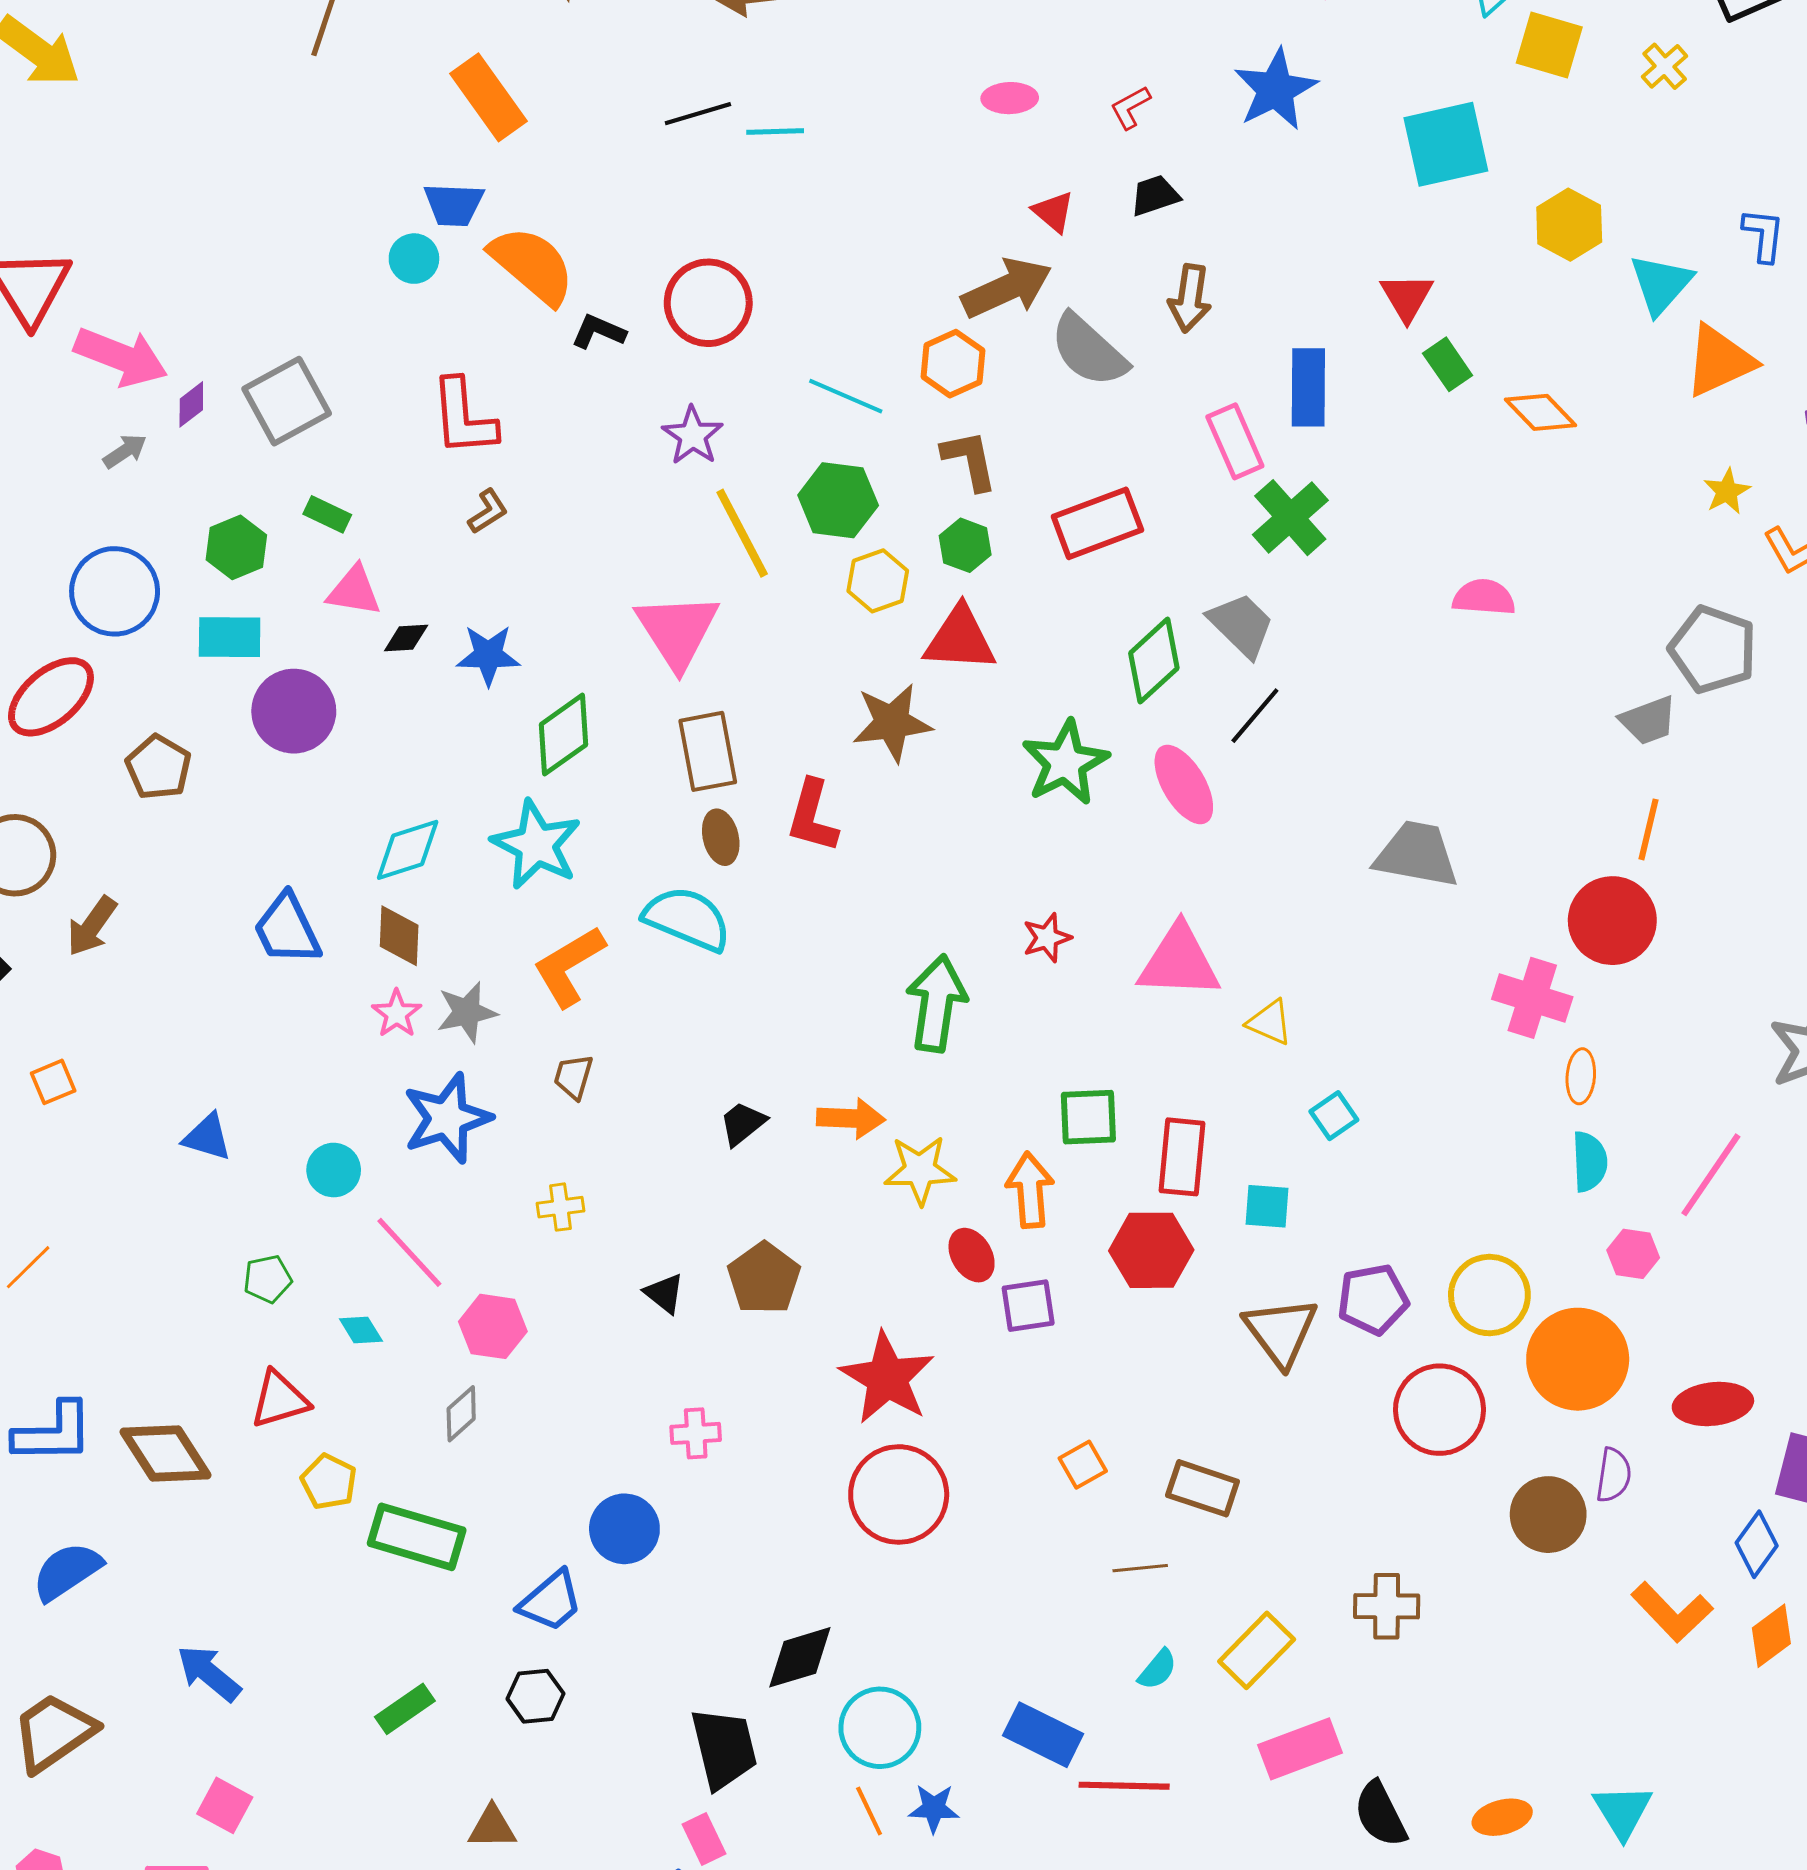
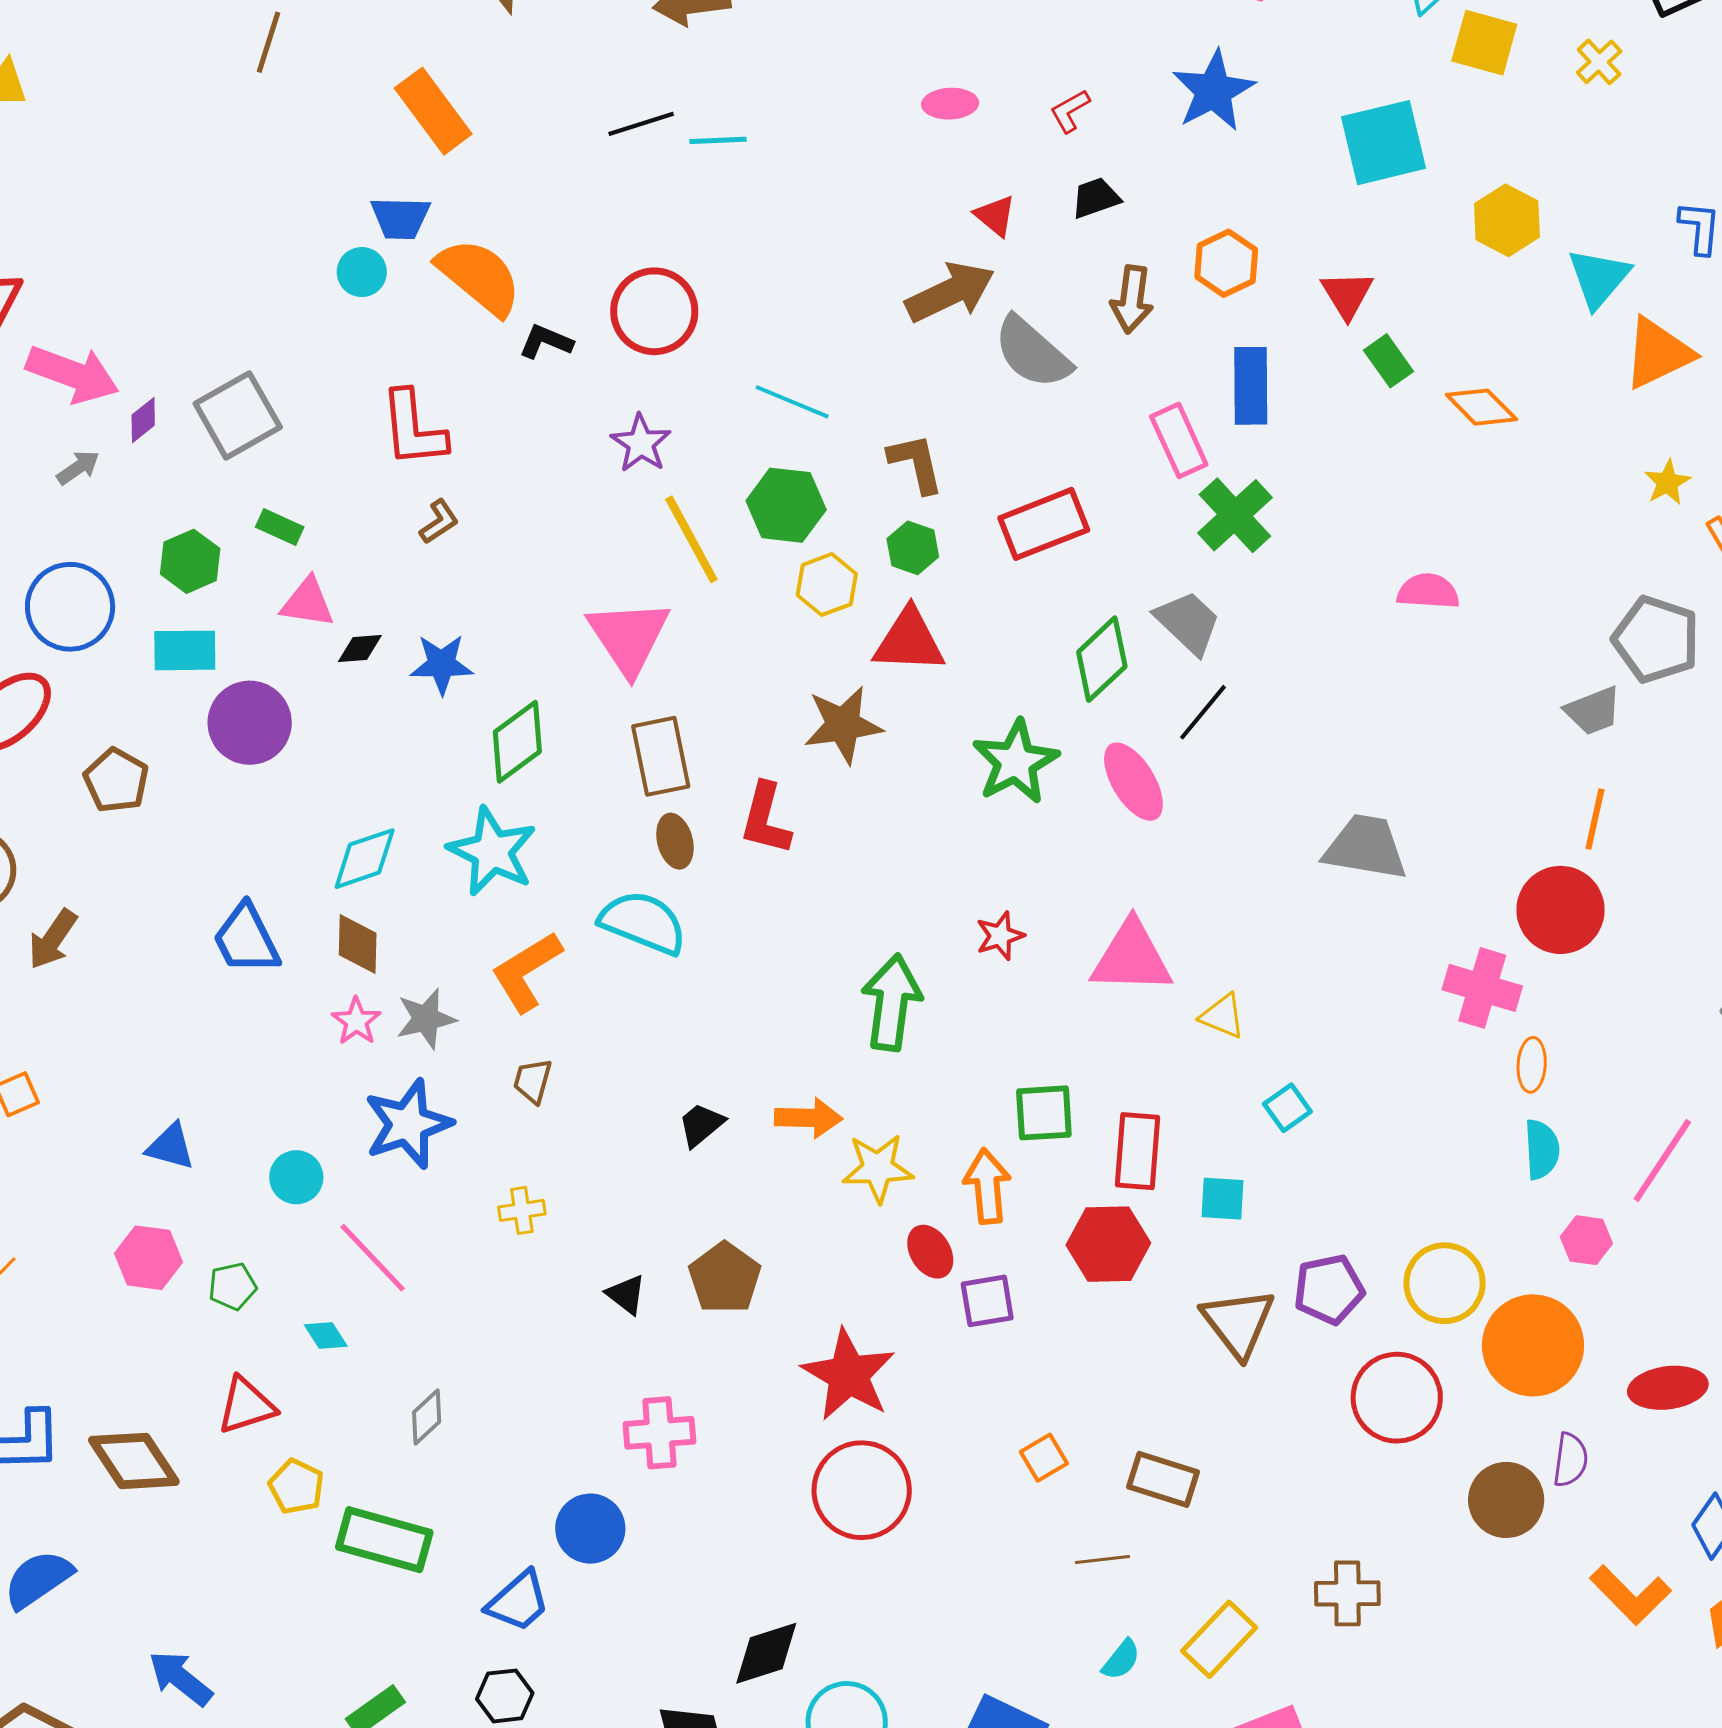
orange hexagon: (953, 364) -> (1226, 263), moved
pink hexagon: (493, 1326) -> (149, 1258), moved
pink cross: (696, 1433) -> (659, 1433), size x1.4

